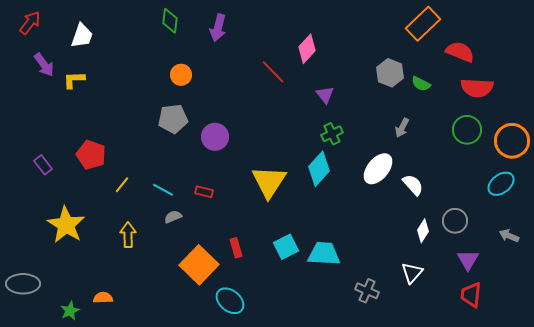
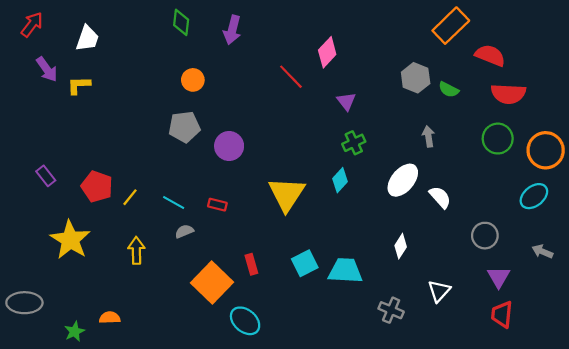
gray arrow: (402, 128) -> (428, 136), turned 144
red pentagon: (91, 155) -> (97, 187), moved
cyan diamond: (319, 169) -> (340, 180), size x0.7
white diamond: (423, 231) -> (401, 246), moved

